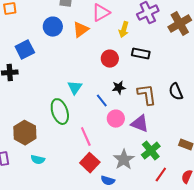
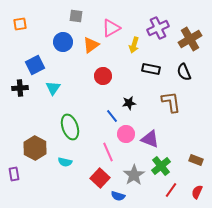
red circle: (110, 59) -> (103, 76), moved
cyan triangle: (75, 88) -> (53, 88), moved
black semicircle: (176, 92) -> (184, 72), moved
brown L-shape: (147, 95) -> (171, 102), moved
pink line: (86, 137) -> (108, 152), moved
cyan semicircle: (38, 160) -> (65, 162), moved

